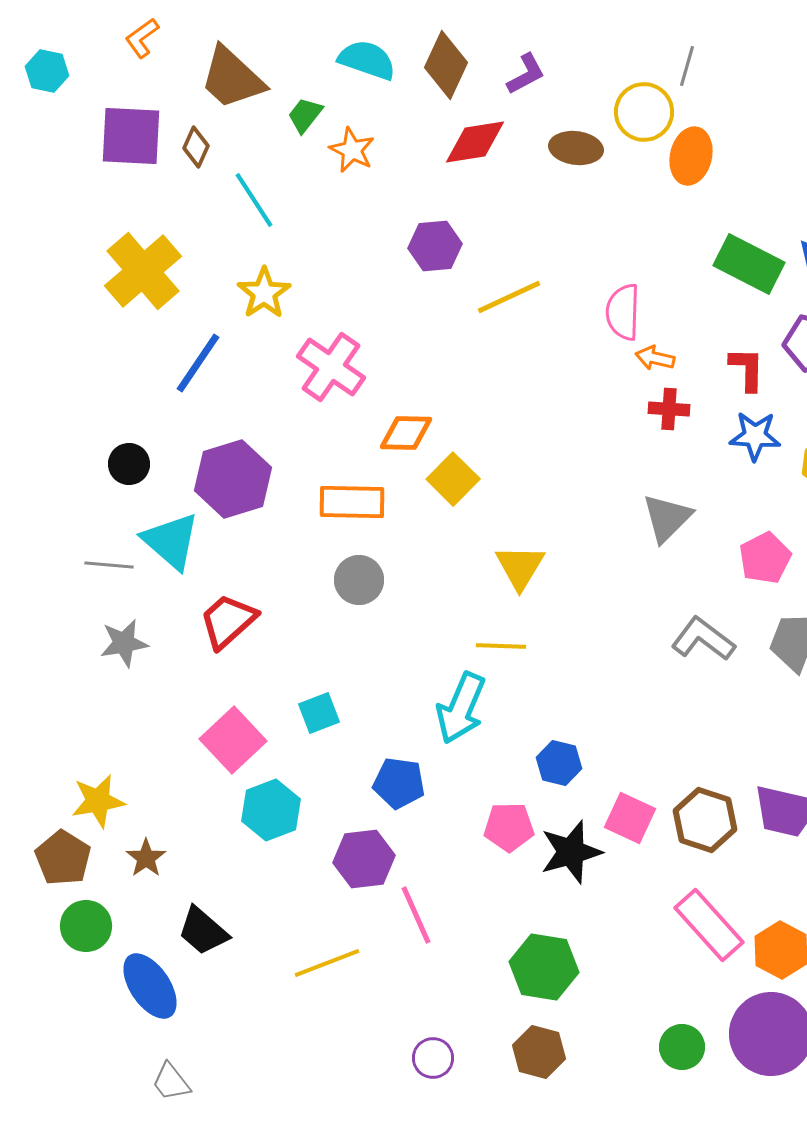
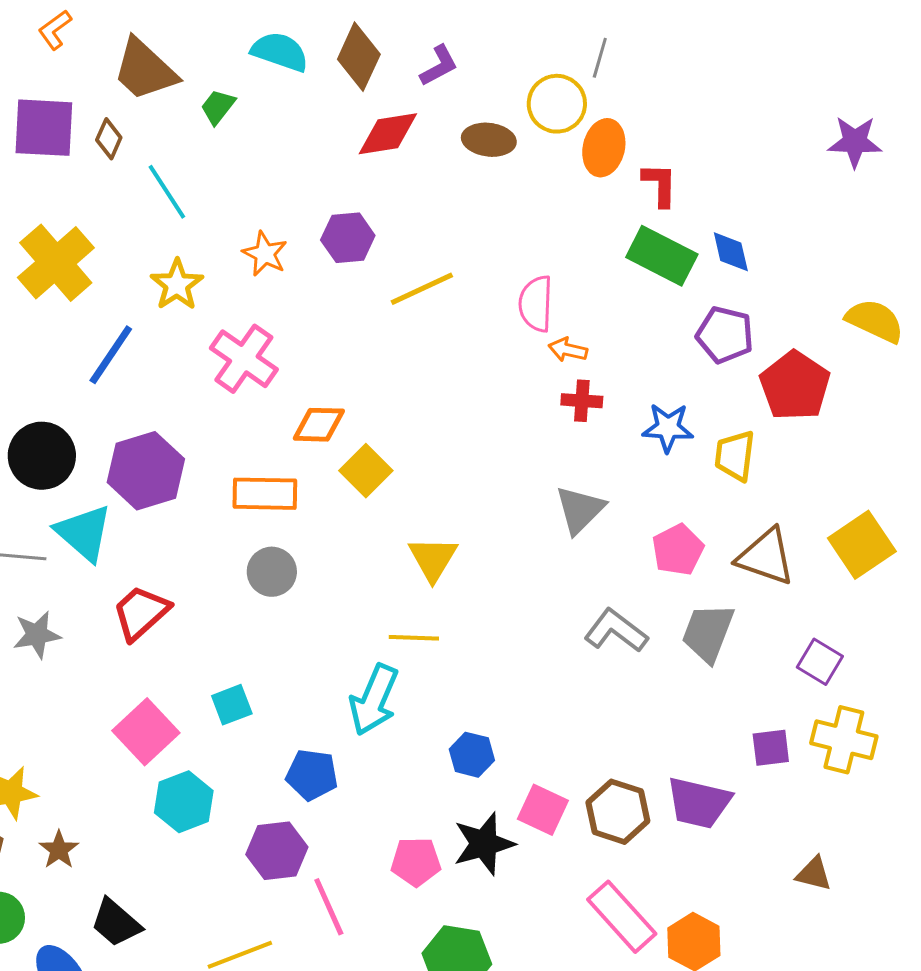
orange star: (352, 150) -> (265, 254), moved
red L-shape: (747, 369) -> (660, 185), moved
black circle: (129, 464) -> (42, 456), size x1.6
pink pentagon: (509, 827) -> (416, 862), moved

